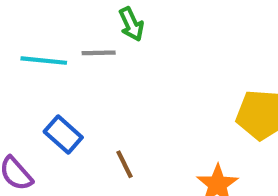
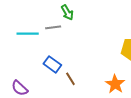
blue rectangle: (63, 135) -> (52, 64), moved

